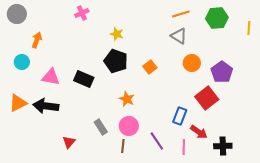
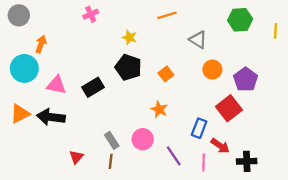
orange line: (181, 14) -> (167, 15), moved
cyan circle: (22, 62) -> (24, 68), size x1.6
black rectangle: (84, 79) -> (93, 87), turned -54
orange star: (127, 99) -> (159, 109), moved
brown line: (123, 146) -> (111, 161), moved

